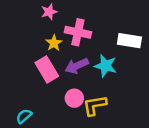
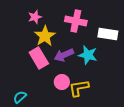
pink star: (49, 12) -> (35, 17), moved
pink cross: (78, 32) -> (76, 21), moved
yellow star: (54, 43) -> (45, 36), size x1.5

